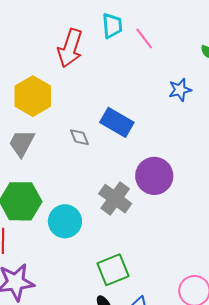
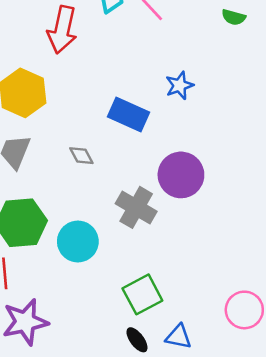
blue star: (180, 90) -> (180, 85), moved
gray diamond: (79, 137) -> (81, 156), moved

